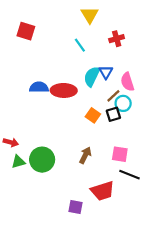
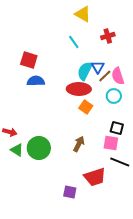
yellow triangle: (90, 15) -> (83, 14), turned -30
red square: (26, 31) -> (29, 60), moved
red ellipse: (64, 90) -> (79, 89), moved
brown line: (113, 96) -> (105, 76), moved
black square: (113, 114) -> (117, 128), moved, turned 32
green triangle: (18, 162) -> (17, 150), turned 48

